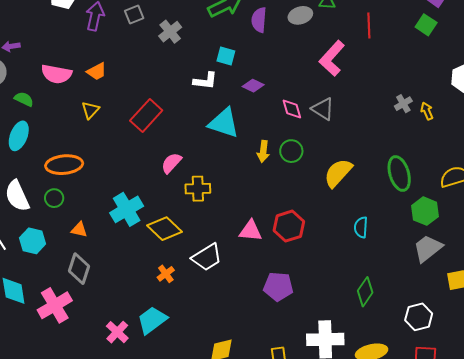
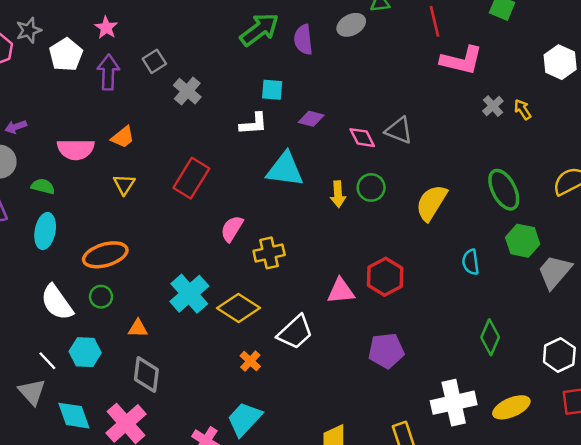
gray cross: (170, 32) -> (187, 91), moved
pink L-shape: (332, 58) -> (461, 60), moved, turned -108
green hexagon: (425, 211) -> (523, 241), moved

